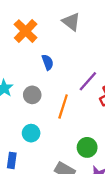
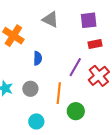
blue semicircle: (48, 62) -> (38, 58), turned 32
green circle: (87, 147) -> (76, 111), moved

